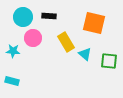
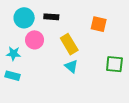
orange square: (94, 23) -> (99, 24), size x0.7
cyan triangle: (85, 54) -> (71, 66), moved
cyan rectangle: (12, 81) -> (12, 76), moved

